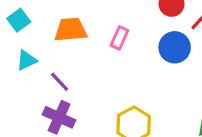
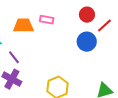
pink rectangle: (119, 38) -> (47, 20), moved, turned 72

